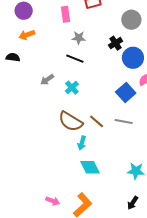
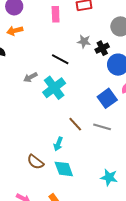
gray star: (79, 38) -> (84, 41), moved
cyan cross: (72, 88) -> (54, 88), size x1.6
brown semicircle: (71, 122) -> (35, 162), moved, size x0.7

